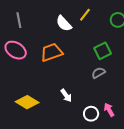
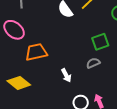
orange trapezoid: (52, 52) -> (36, 52), moved
white arrow: (66, 95) -> (66, 75), moved

